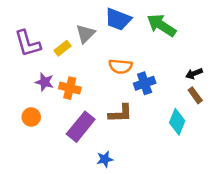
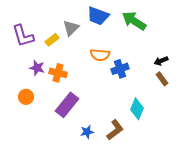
brown L-shape: (120, 113) -> (115, 130), moved, turned -35
cyan diamond: (177, 122) -> (137, 109), moved

